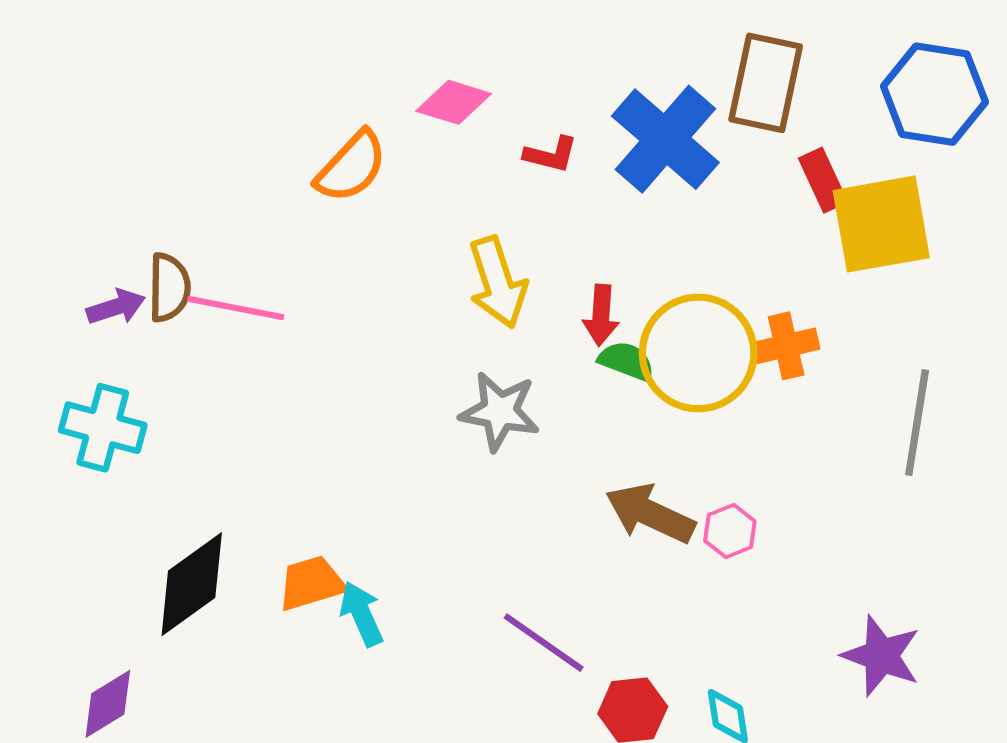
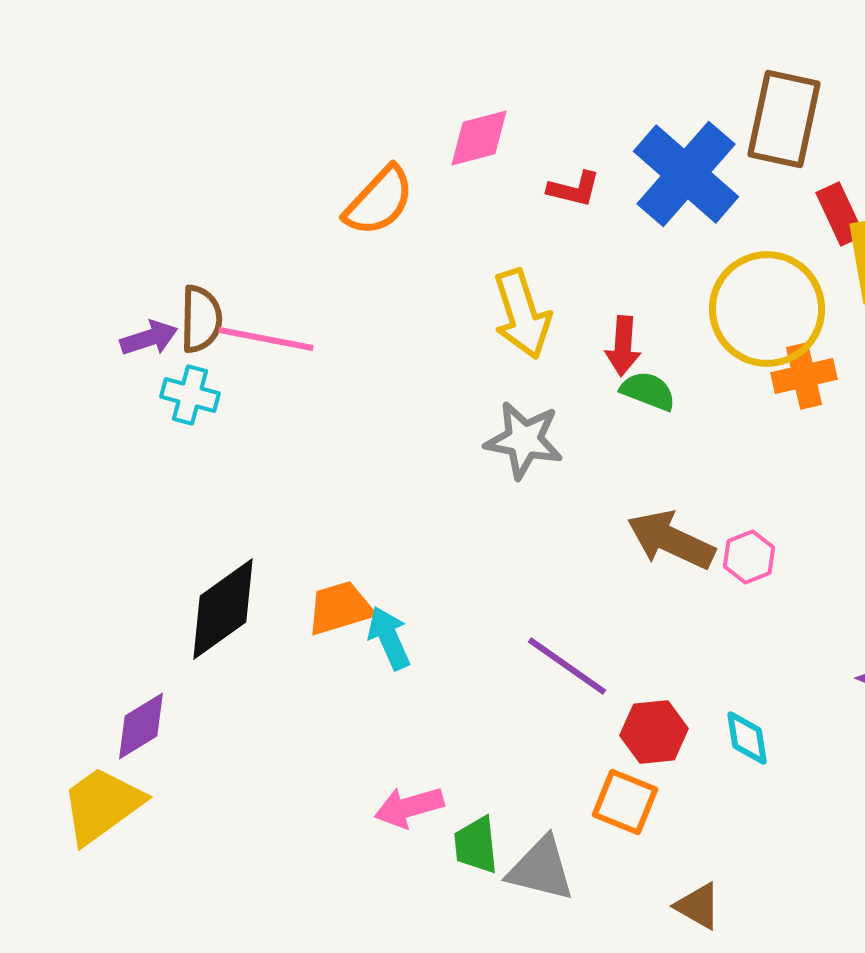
pink diamond: (454, 102) -> (479, 138), turned -32
yellow circle: (698, 353) -> (767, 309), moved
cyan cross: (103, 428) -> (190, 395), moved, size x0.7

